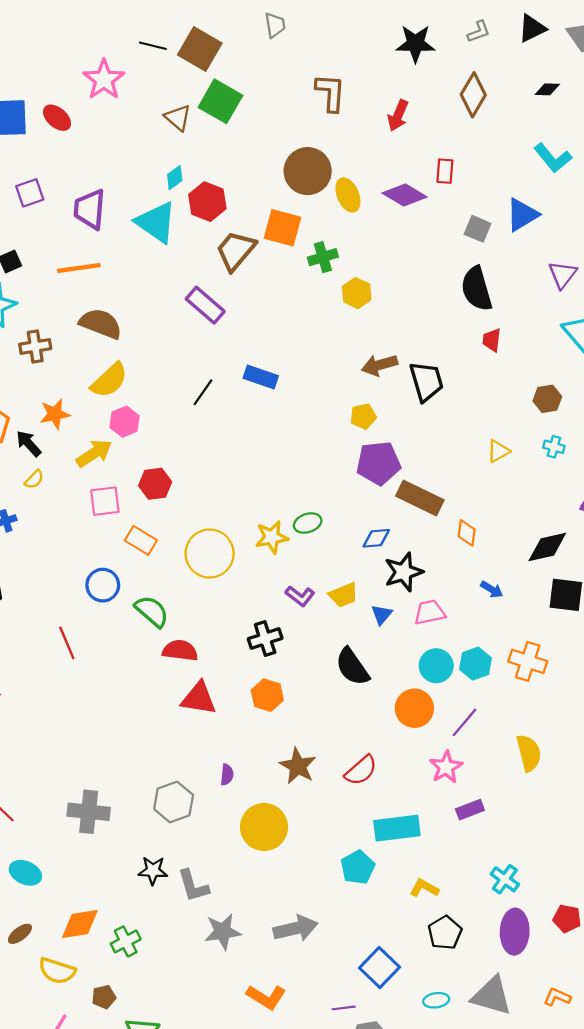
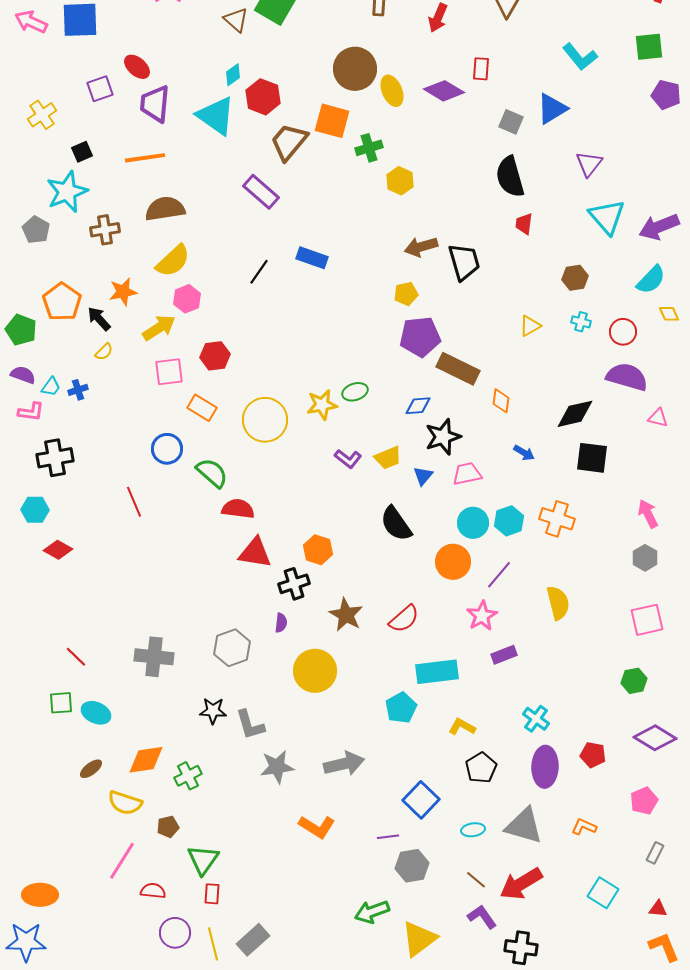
red ellipse: (57, 118) -> (137, 67), moved
brown semicircle: (101, 324) -> (165, 209), turned -30
black cross: (265, 639) -> (294, 584), moved

